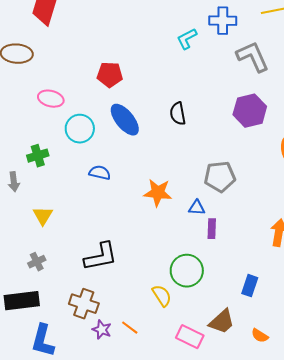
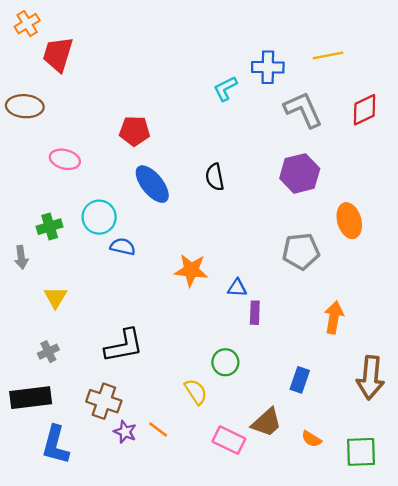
cyan circle: (80, 129) -> (99, 217), moved
gray pentagon: (220, 177) -> (301, 251), moved
green circle: (187, 271) -> (225, 362), size x0.7

